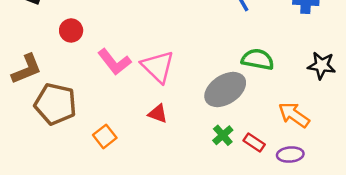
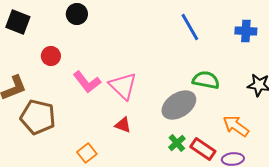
orange square: (105, 136) -> (87, 153), moved
red rectangle: (254, 142) -> (203, 149), size x1.4

